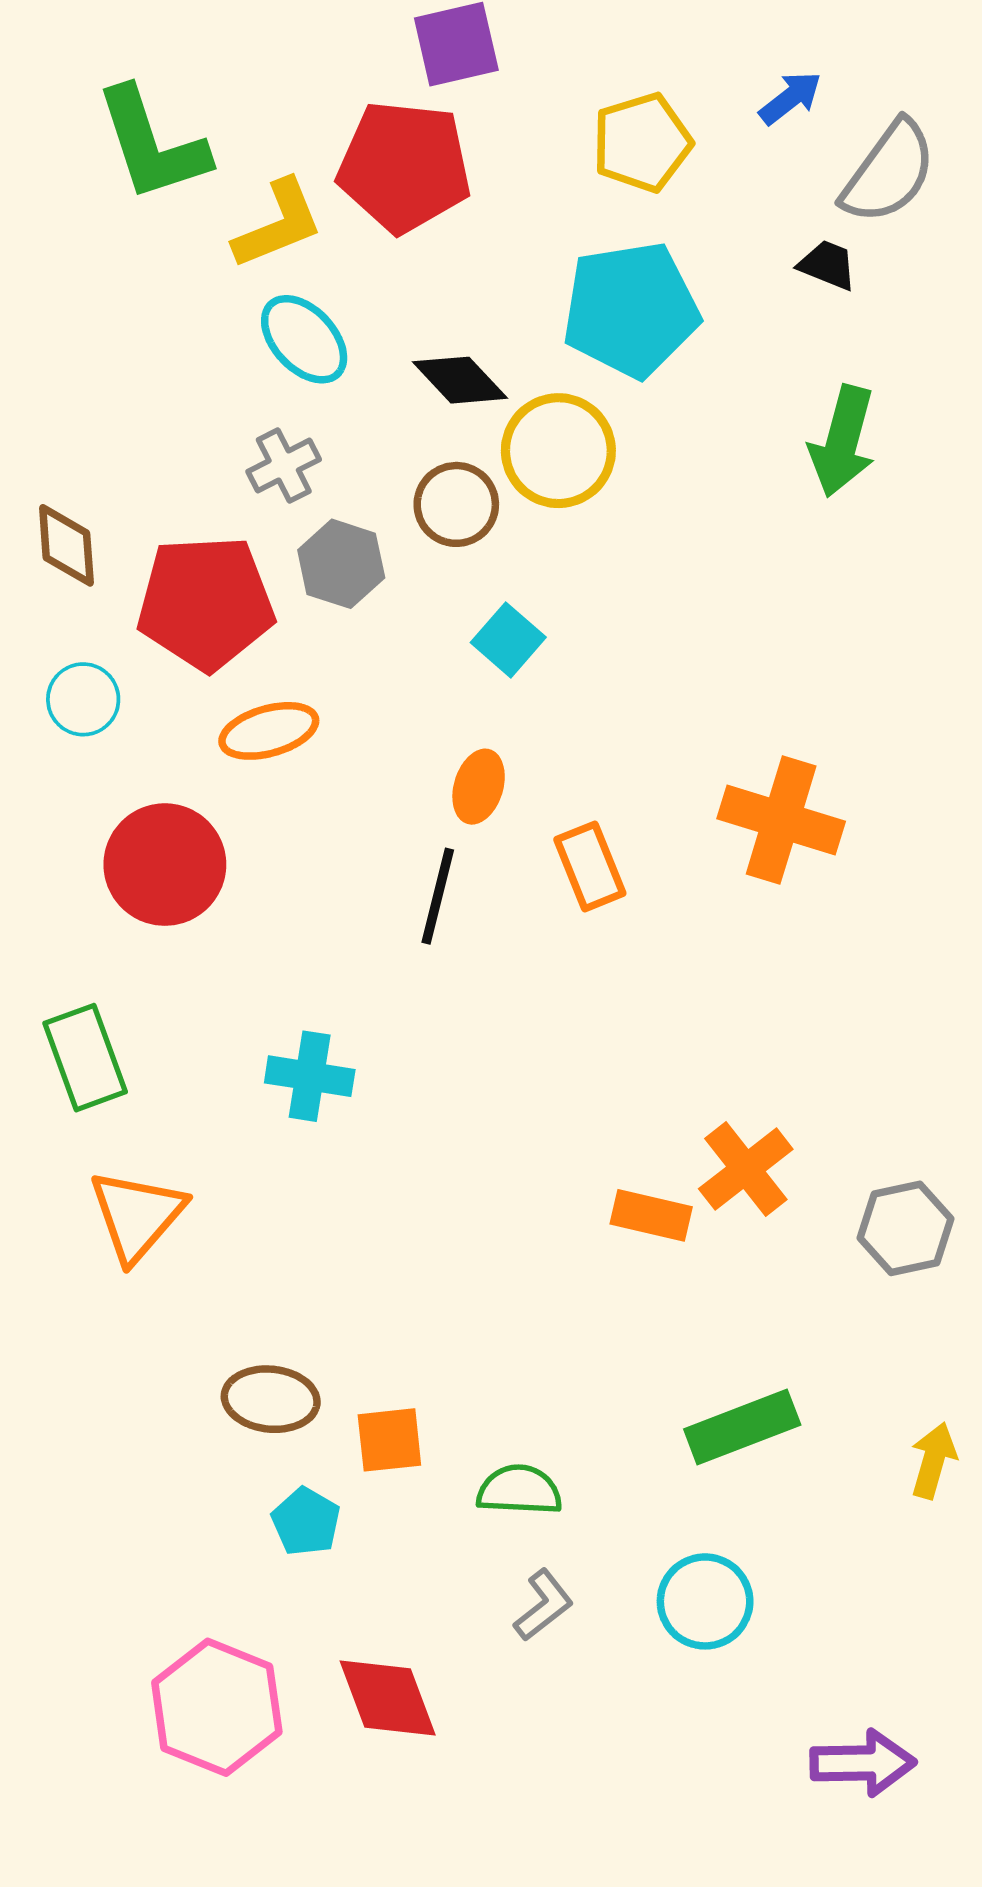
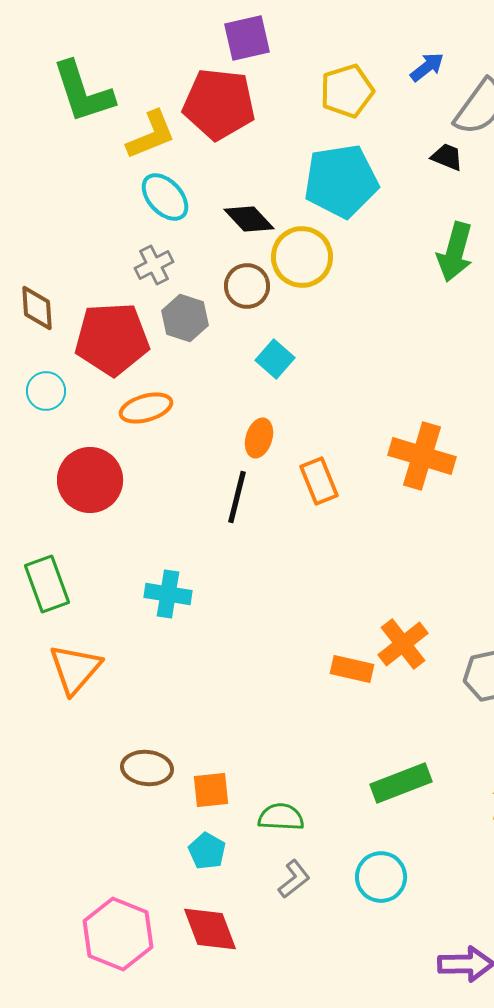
cyan pentagon: (306, 1522) -> (207, 851), moved

